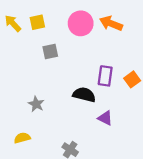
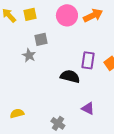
orange arrow: (111, 23) -> (93, 15), turned 132
gray star: (36, 104) -> (29, 55), moved
purple triangle: (105, 118) -> (88, 108), moved

